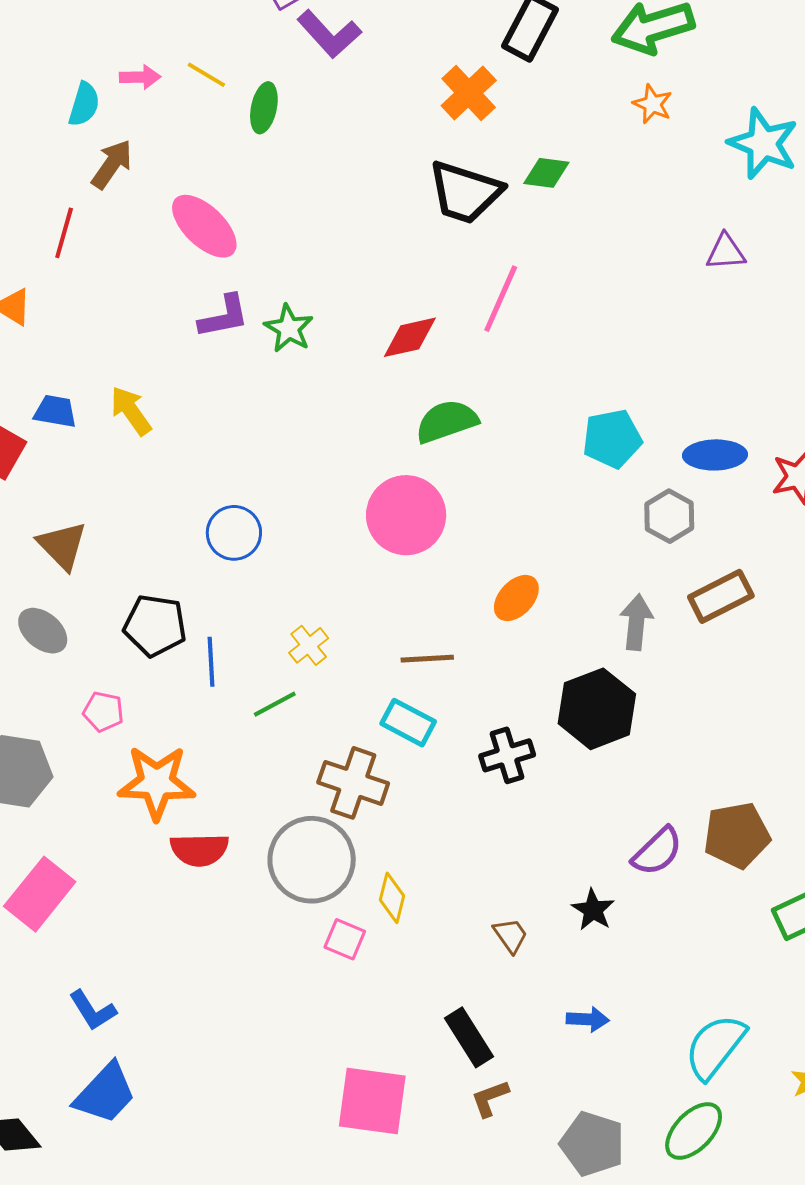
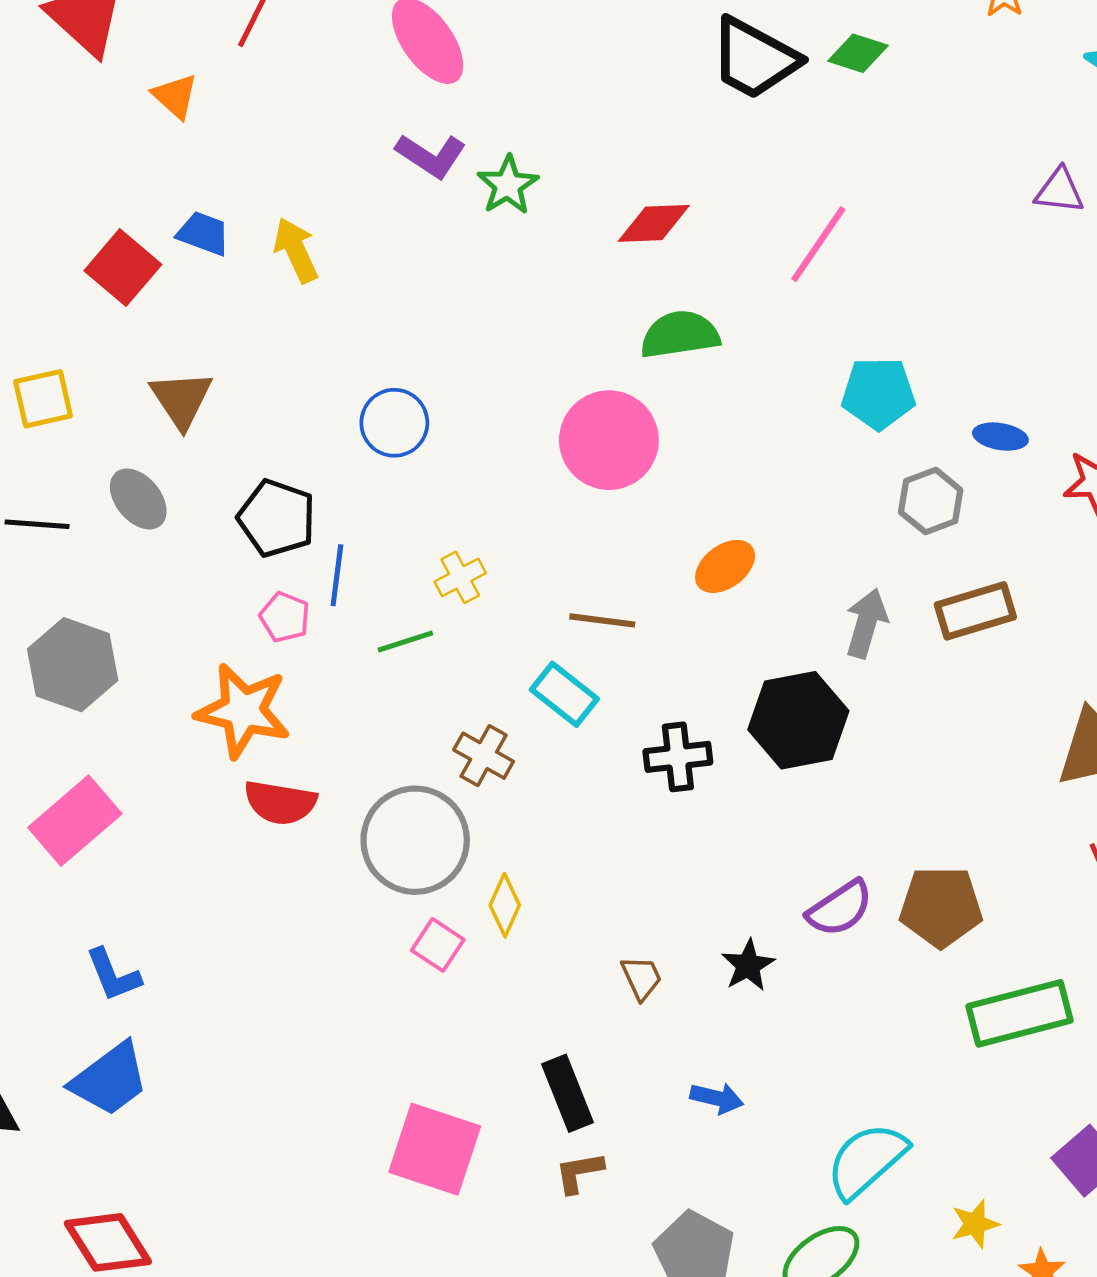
pink line: (501, 299) -> (818, 244), moved
purple L-shape: (224, 316) -> (431, 156), turned 34
blue ellipse: (715, 455) -> (1000, 437), size x0.7
pink pentagon: (103, 712) -> (285, 617), moved
brown cross: (353, 783) -> (484, 756), size x0.7

